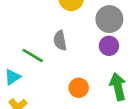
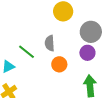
orange circle: (79, 88) -> (59, 64), moved

